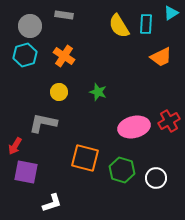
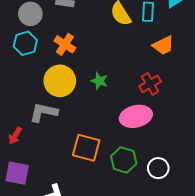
yellow circle: (59, 92) -> (60, 81), size x1.8
red cross: (169, 121) -> (150, 84), moved
purple square: (26, 172) -> (17, 173), moved

